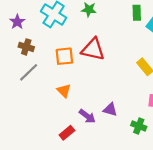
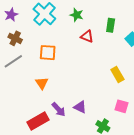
green rectangle: (137, 13) -> (111, 25), moved
red triangle: (93, 49) -> (87, 36), moved, size x0.6
red rectangle: (67, 133) -> (38, 121), size x1.5

